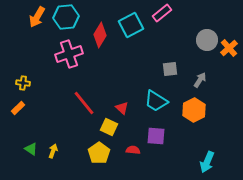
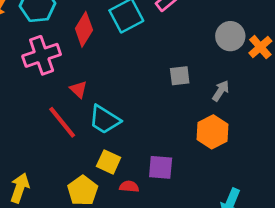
cyan trapezoid: (156, 101) -> (104, 120), moved
red triangle: (122, 108) -> (79, 89), moved
yellow square: (109, 127) -> (109, 162), moved
yellow arrow: (53, 151) -> (20, 188), size x1.5

